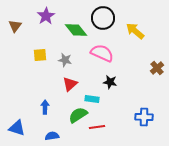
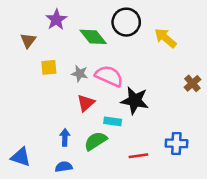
brown triangle: (15, 26) -> (28, 40), moved
pink semicircle: (102, 53) -> (109, 76), moved
black star: (110, 82) -> (135, 101), size x1.6
blue arrow: (45, 107) -> (65, 137), moved
red line: (97, 127) -> (138, 156), moved

